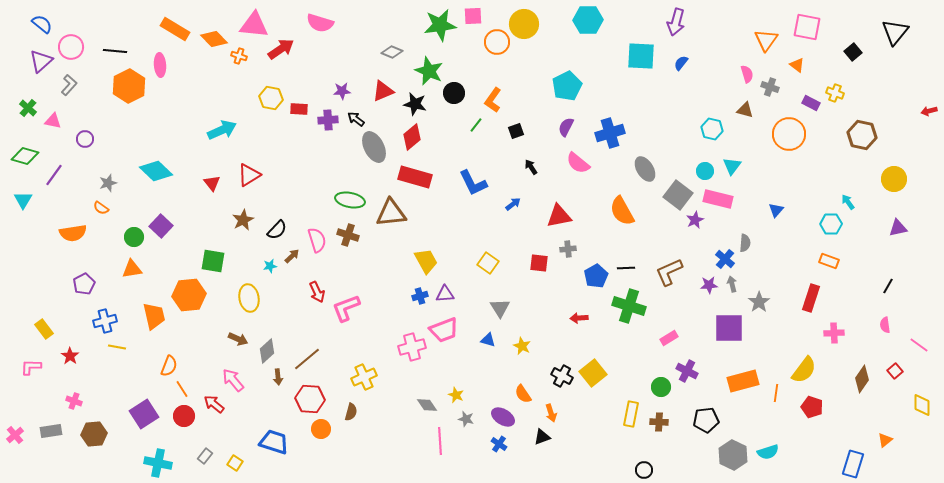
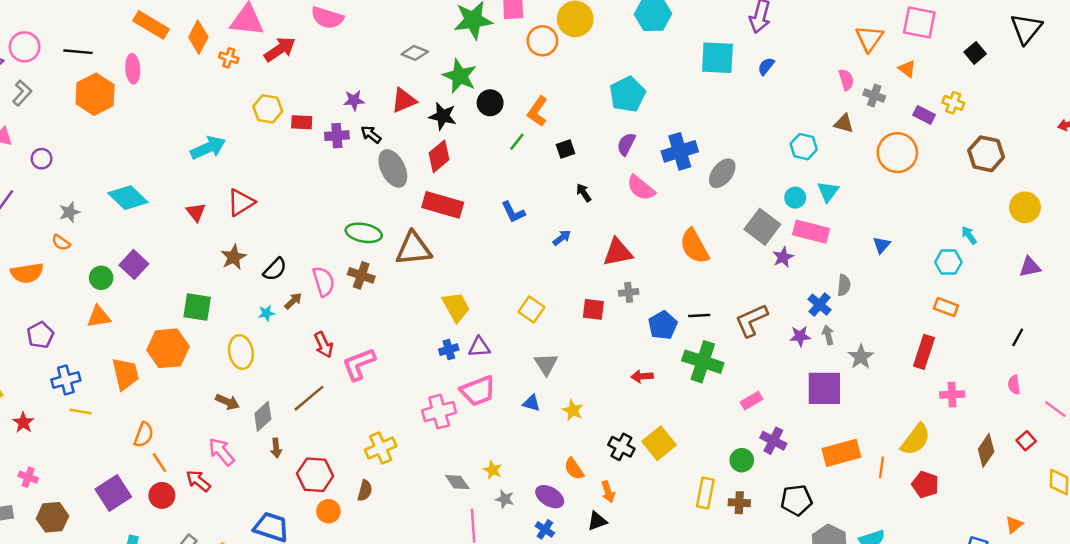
orange diamond: (214, 39) -> (198, 37), turned 72
gray ellipse: (645, 169) -> (722, 173), moved, turned 70
blue L-shape: (473, 183) -> (513, 212), size x0.7
brown line: (307, 359) -> (309, 398), moved

